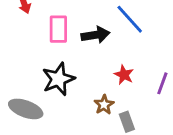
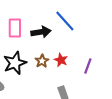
brown star: (104, 105) -> (42, 61), moved

